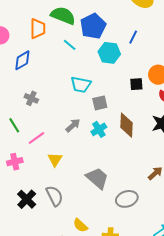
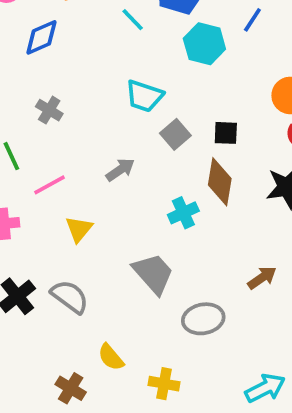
black square: (136, 84) -> (226, 133), moved
gray square: (100, 103) -> (175, 134), turned -35
cyan cross: (99, 129) -> (183, 213), moved
gray semicircle: (55, 196) -> (70, 297), turned -35

